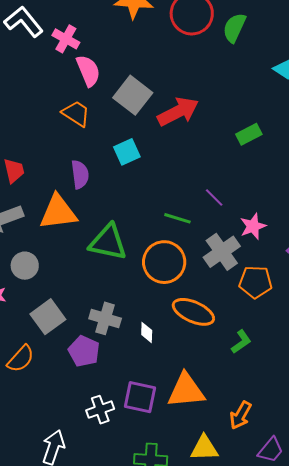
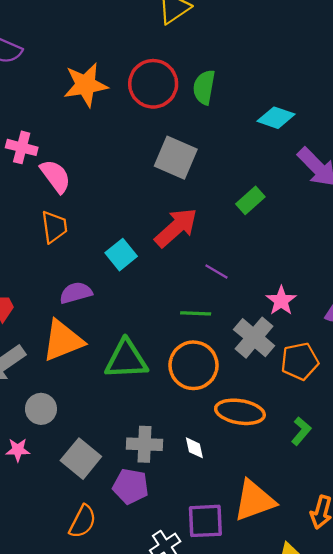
gray square: (133, 95) -> (176, 158), moved
red arrow: (178, 112) -> (176, 228), moved
orange trapezoid: (76, 114) -> (54, 227), turned 64
purple semicircle: (80, 174) -> (76, 293), turned -84
purple line: (214, 198) -> (216, 272), moved
orange semicircle: (21, 359) -> (83, 521), moved

